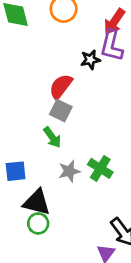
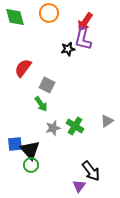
red semicircle: (61, 87) -> (23, 68), moved
blue square: (16, 171) -> (15, 144), moved
black triangle: (37, 202) -> (30, 150), turned 35

